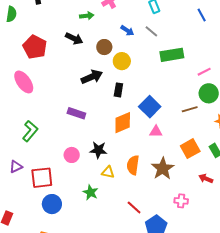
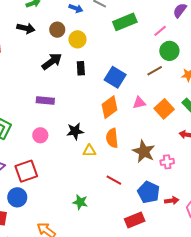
orange diamond: (123, 123) -> (109, 107), moved
pink triangle: (156, 132) -> (139, 103), moved
pink circle: (72, 155) -> (40, 135), moved
brown star: (163, 169) -> (144, 151), moved
green star: (90, 192) -> (80, 202), moved
blue circle: (52, 204) -> (17, 197), moved
red line: (134, 207) -> (114, 180), moved

